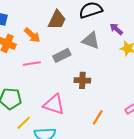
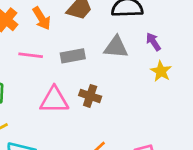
gray triangle: (91, 40) -> (116, 47), turned -30
pink triangle: (54, 104) -> (54, 100), moved, turned -35

